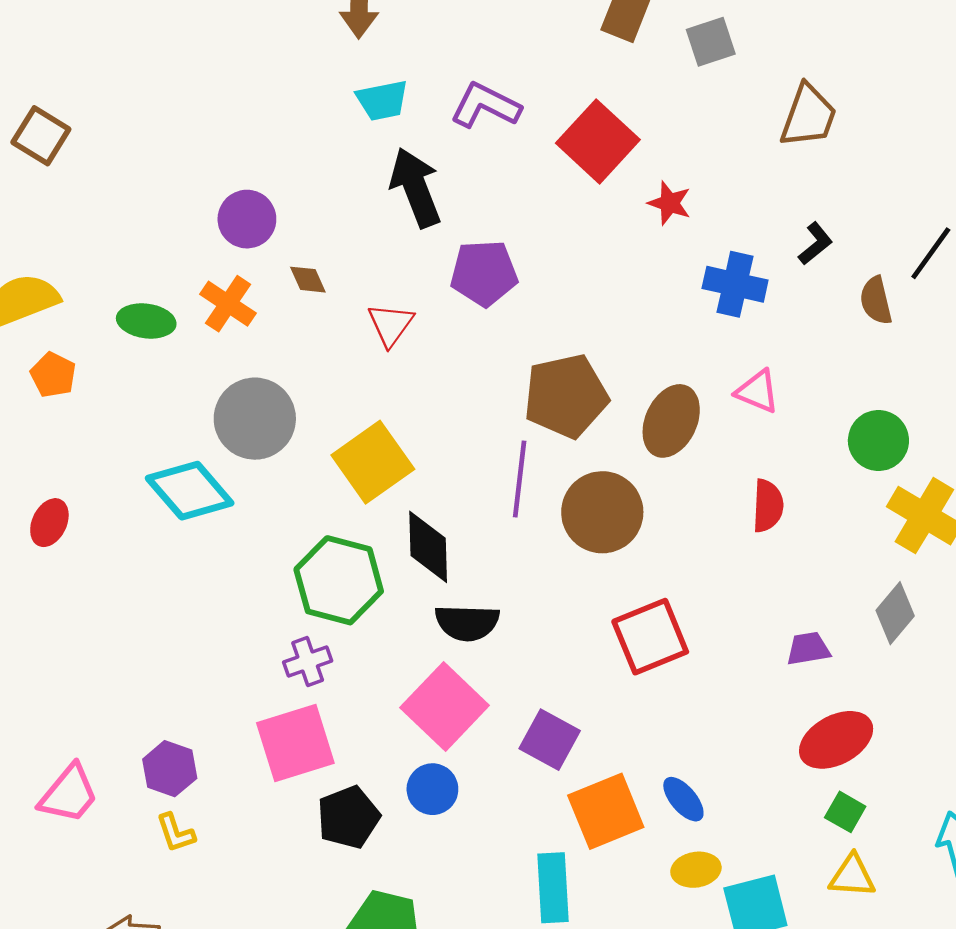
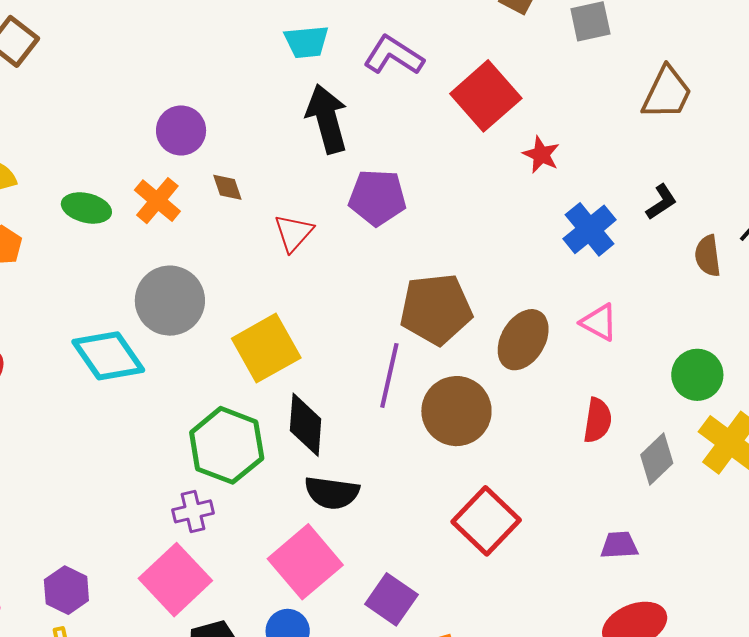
blue cross: (735, 284) -> (590, 229), turned 32
gray diamond: (895, 613) -> (657, 459), moved
red square: (650, 637) -> (486, 521), turned -30
pink square: (295, 743) -> (175, 580), turned -32

